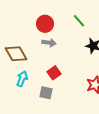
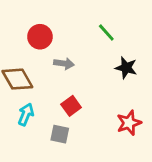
red circle: (45, 24) -> (40, 37), moved

